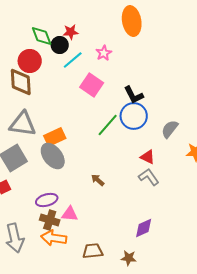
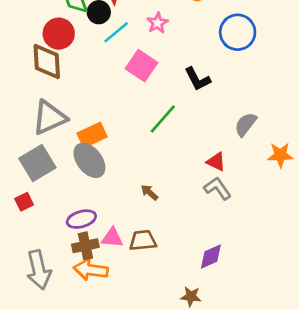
blue circle: (134, 116) -> (238, 32), moved
gray triangle: (23, 124) -> (49, 118), turned -32
brown cross: (50, 220) -> (85, 246), turned -30
brown trapezoid: (93, 251) -> (143, 240), moved

